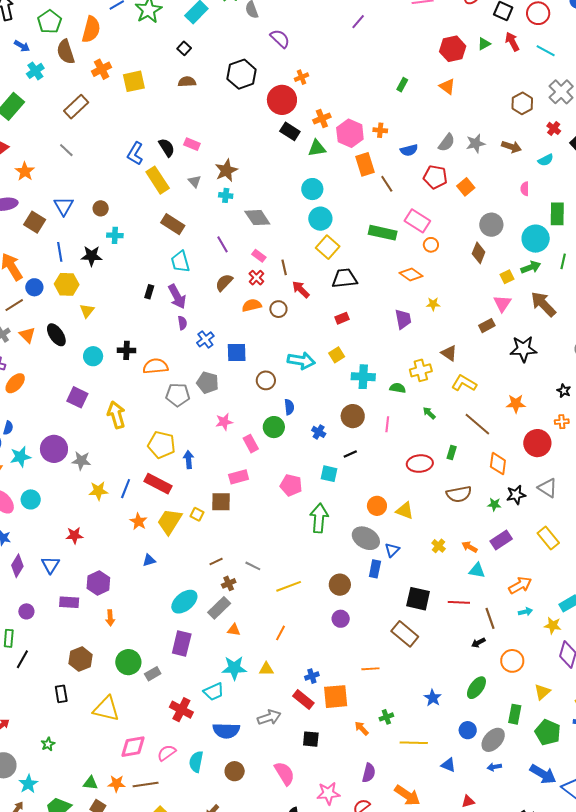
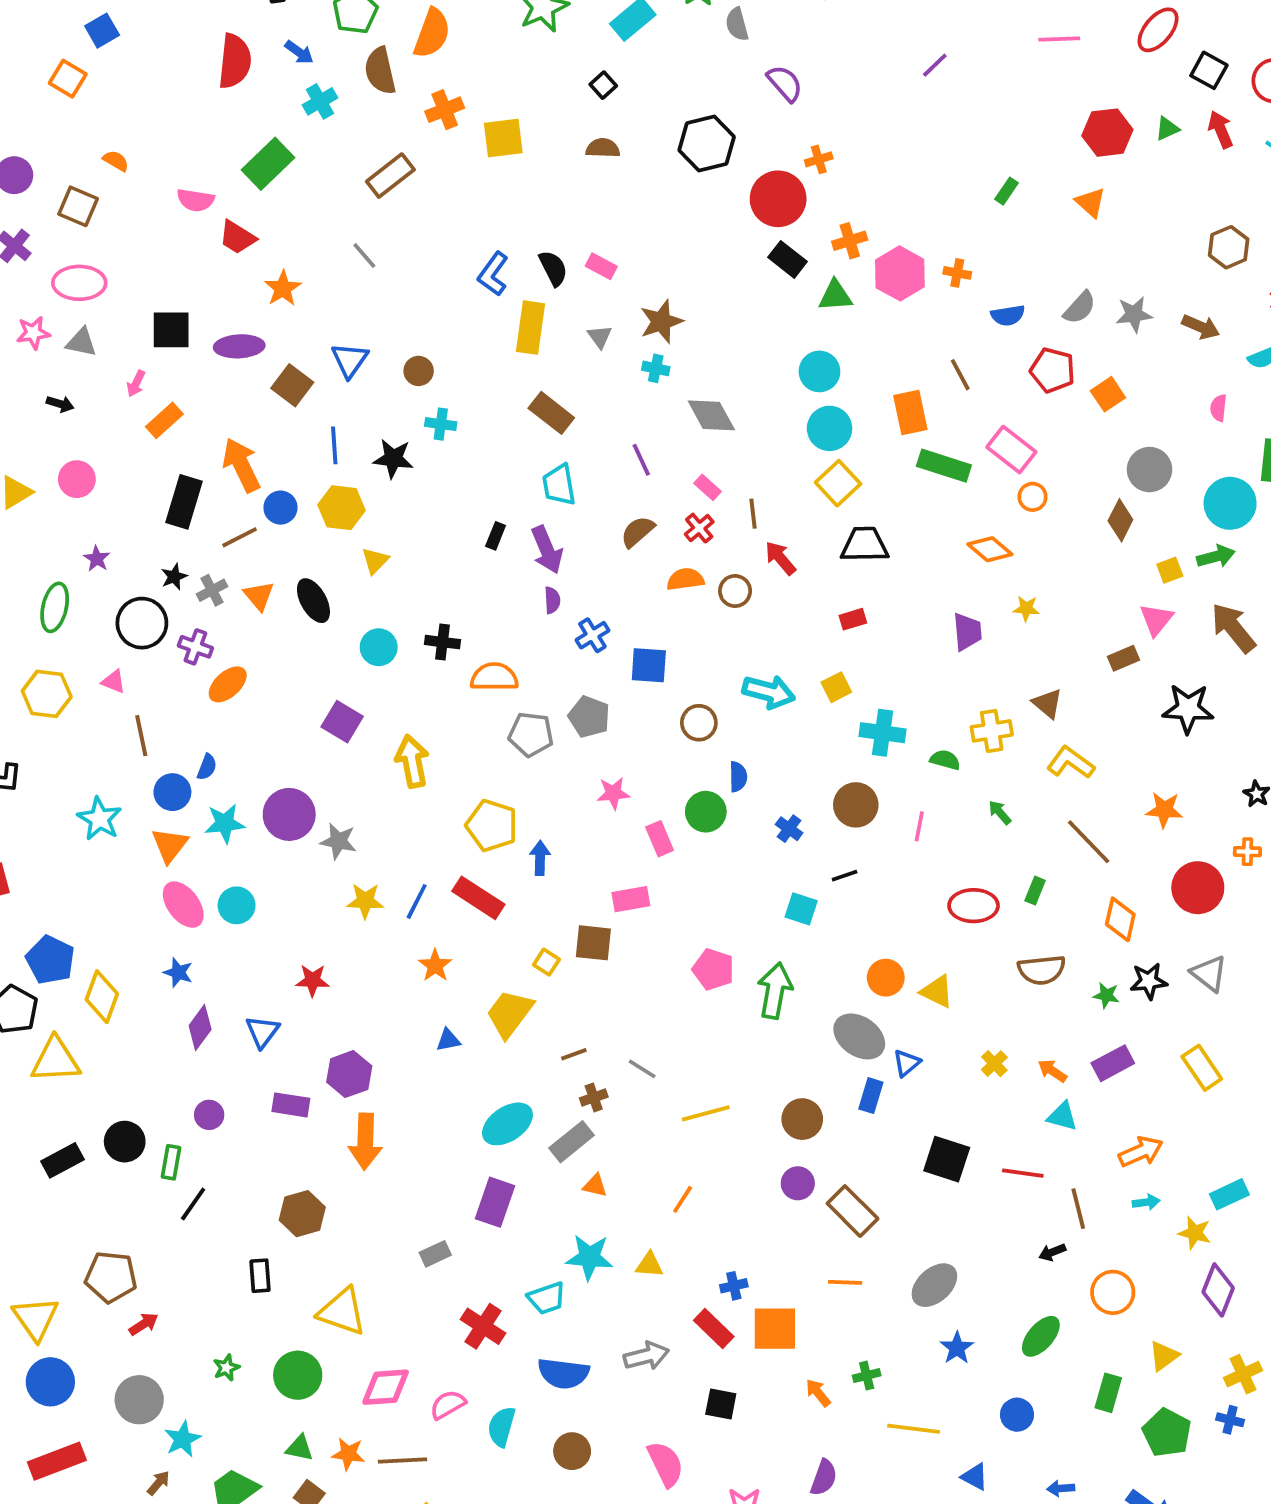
orange rectangle: (365, 164) -> (910, 413), moved
yellow rectangle: (158, 180) -> (530, 328), turned 36
pink pentagon: (291, 485) -> (713, 969), moved
yellow trapezoid: (170, 521) -> (510, 1014), moved
orange arrow: (110, 618) -> (365, 1142), size x1.8
brown rectangle: (405, 634) -> (853, 1211), moved
green circle: (128, 662) -> (298, 1375), moved
gray ellipse: (493, 740) -> (934, 1285), moved

